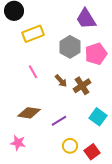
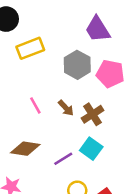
pink pentagon: (96, 54) -> (110, 74), turned 30
pink line: (33, 72) -> (35, 105), moved
cyan square: (98, 117) -> (91, 149), moved

